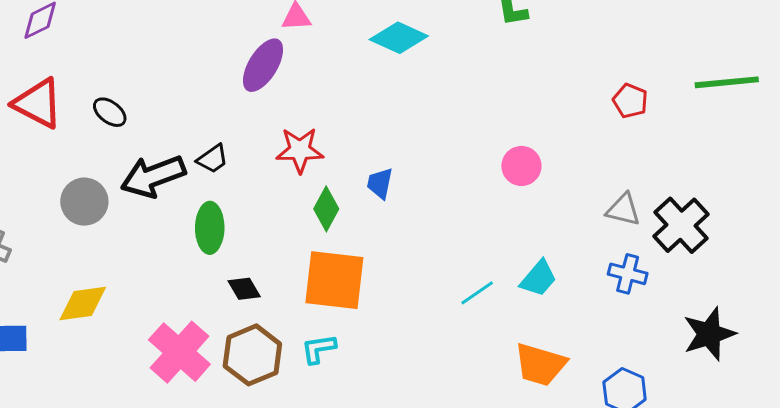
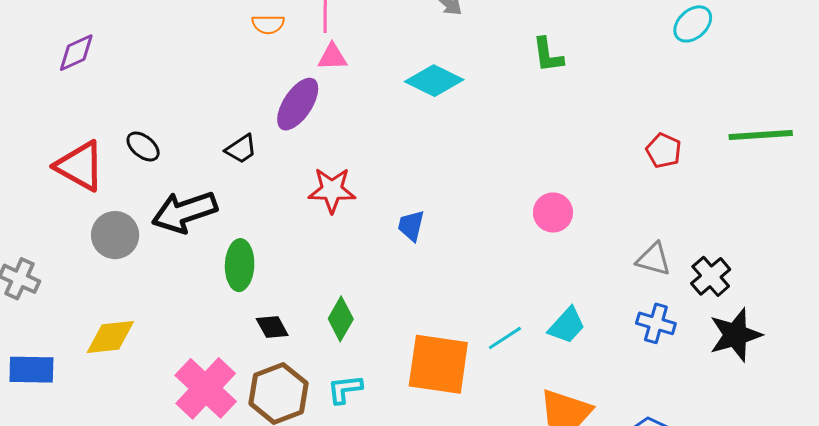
red triangle: (38, 103) -> (80, 166), moved
black trapezoid: (213, 159) -> (241, 149), moved
green diamond: (326, 209) -> (341, 319), moved
black cross: (681, 225) -> (711, 276), size x0.7
orange square: (334, 280) -> (438, 364), moved
black star: (709, 334) -> (735, 335), moved

